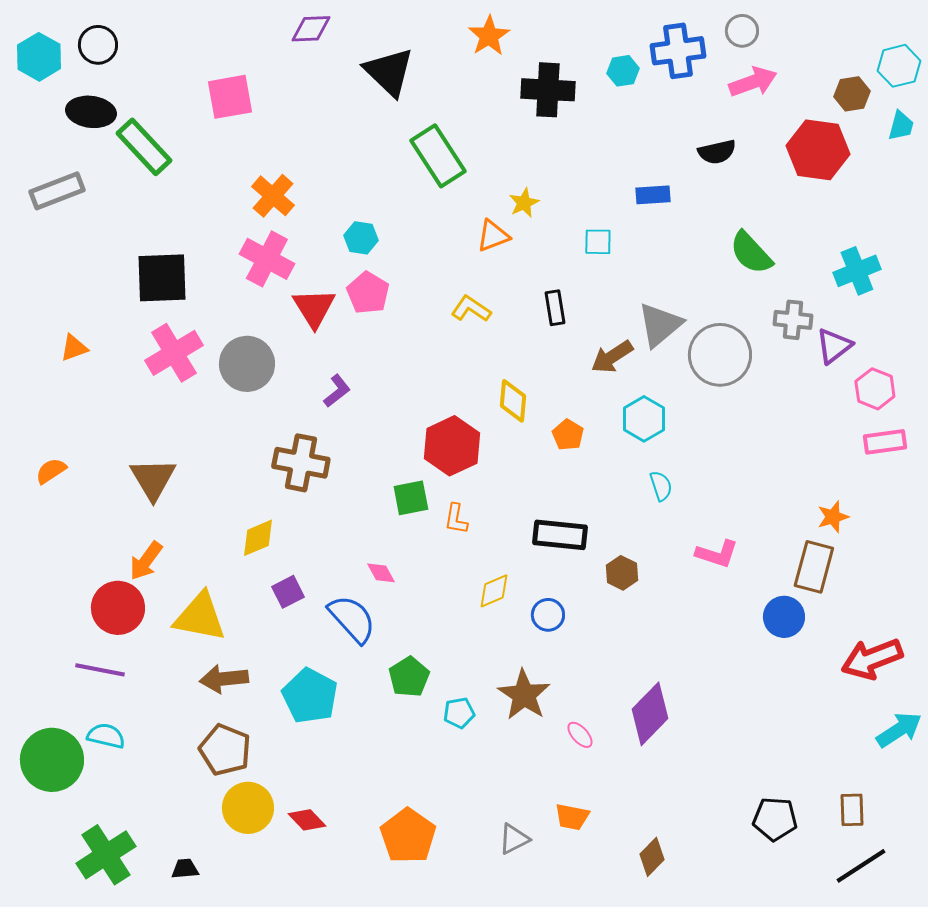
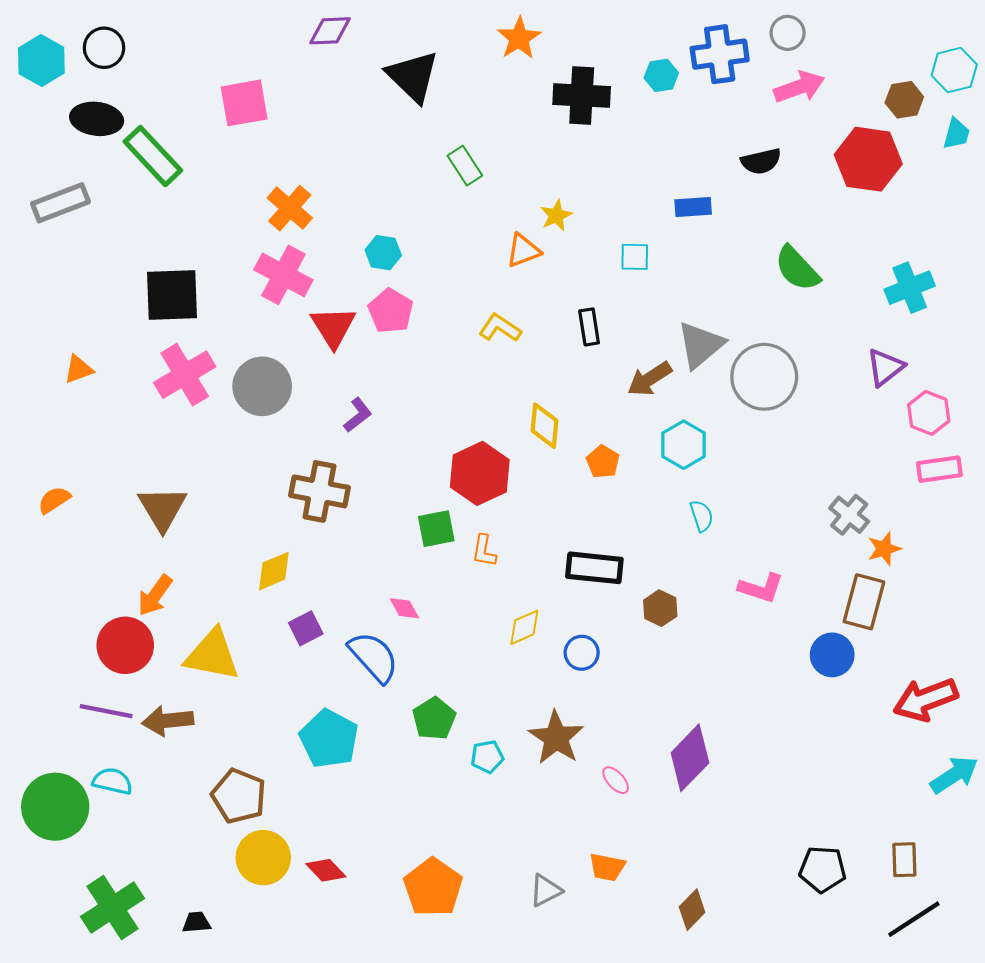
green rectangle: (438, 156) -> (465, 166), size x0.6
gray cross: (793, 320) -> (849, 515), moved, turned 33
brown arrow: (224, 679) -> (168, 721), moved

